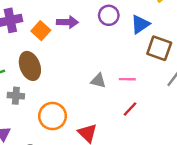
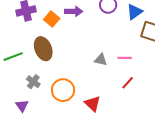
gray cross: (16, 96) -> (33, 82), moved, turned 32

